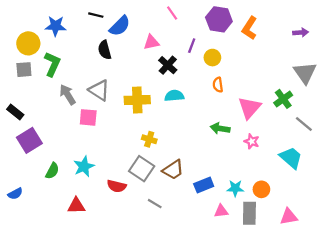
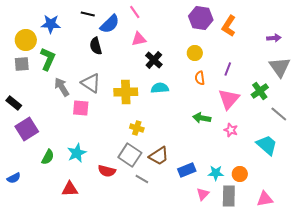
pink line: (172, 13) -> (135, 12), moved
purple arrow: (301, 32) -> (274, 38), moved
purple line: (192, 46) -> (228, 69), moved
gray line: (155, 204) -> (142, 179), moved
pink triangle: (221, 211) -> (203, 194), turned -40

